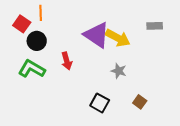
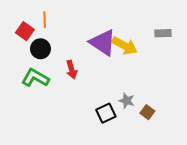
gray star: (119, 71) -> (127, 101), moved
black square: (100, 103) -> (106, 113), turned 36

